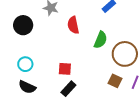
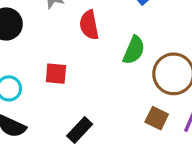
red square: (65, 69) -> (56, 74), moved

